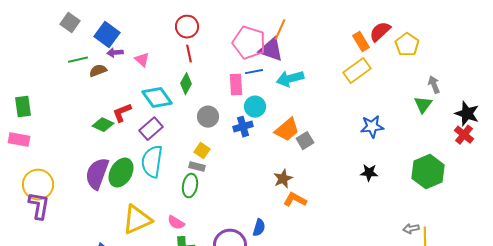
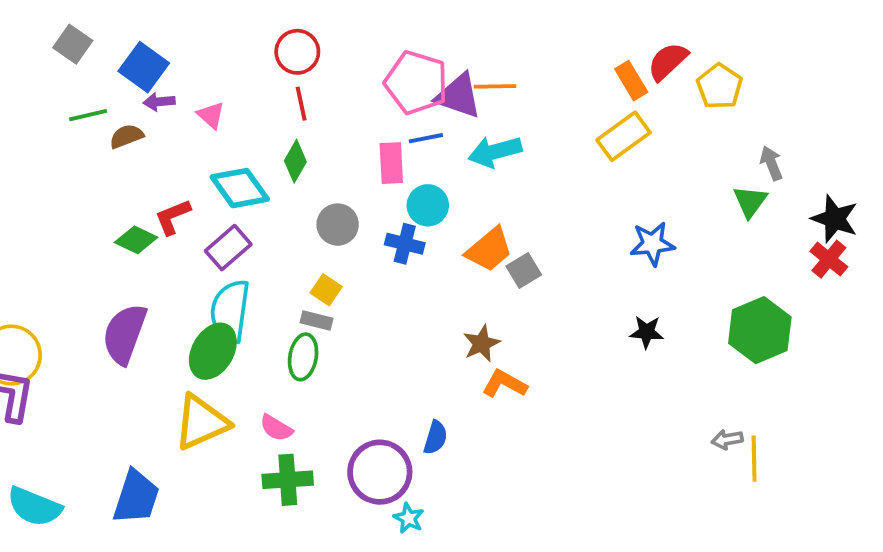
orange line: (280, 30) -> (495, 86), moved, turned 65
blue cross: (243, 127) -> (405, 244), turned 30
green ellipse: (121, 173) -> (213, 351), moved

